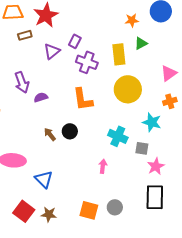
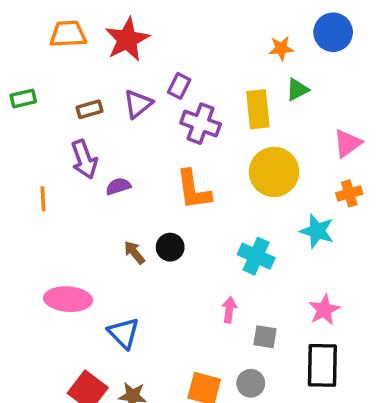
brown rectangle: (25, 35) -> (90, 109), moved
gray square: (142, 148) -> (265, 337), moved

